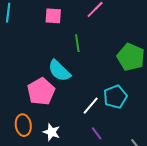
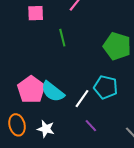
cyan semicircle: (59, 71) -> (53, 92), moved
cyan pentagon: (115, 97) -> (106, 87), turned -30

